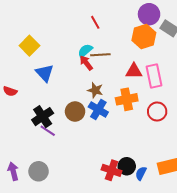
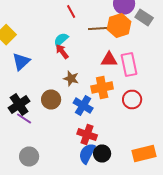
brown line: (100, 55) -> (98, 28), moved
blue triangle: (45, 73) -> (21, 62), turned 30
blue cross: (98, 109) -> (83, 106), moved
red cross: (112, 170) -> (87, 134), moved
gray circle: (39, 171) -> (29, 156), moved
blue semicircle: (141, 173) -> (87, 154), moved, size x1.5

